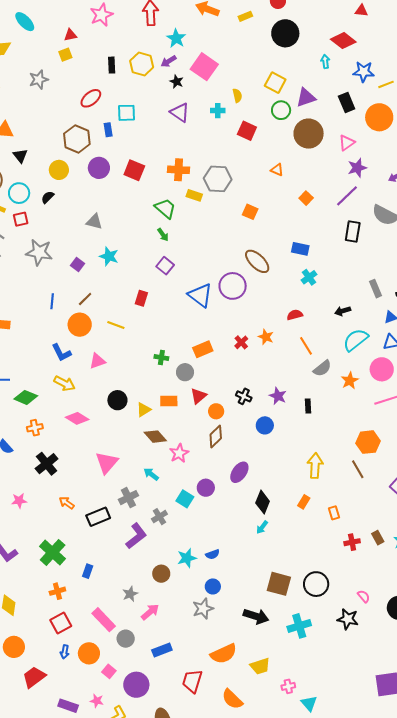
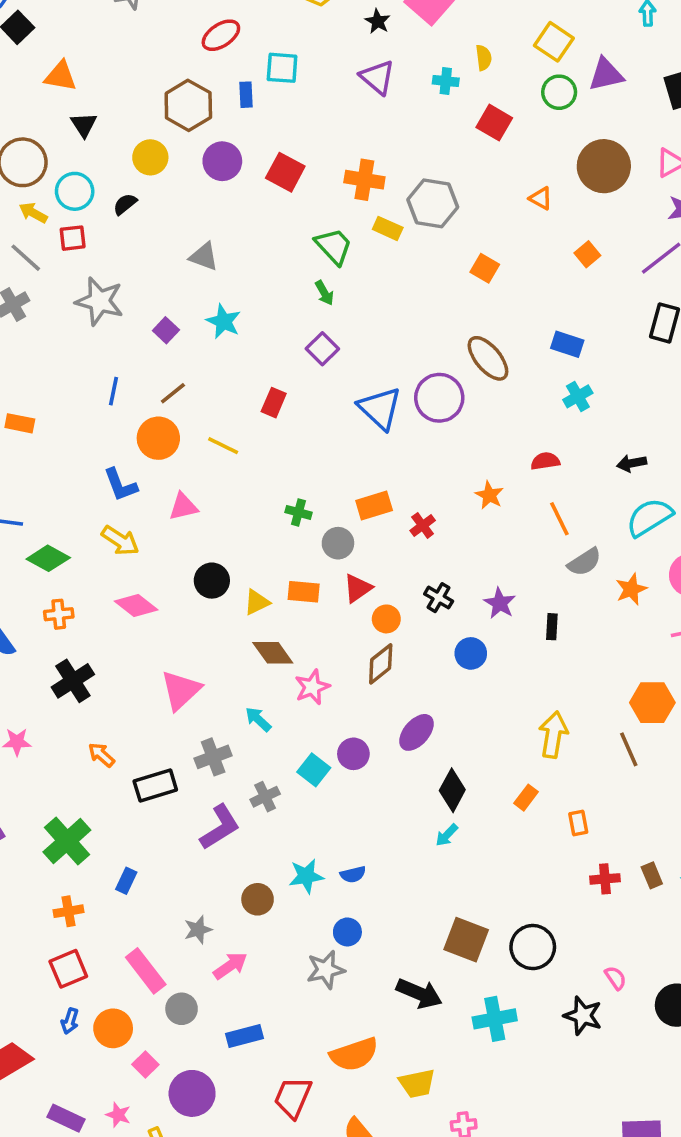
brown circle: (309, 134) -> (604, 166), moved
red cross: (241, 342) -> (423, 525), moved

